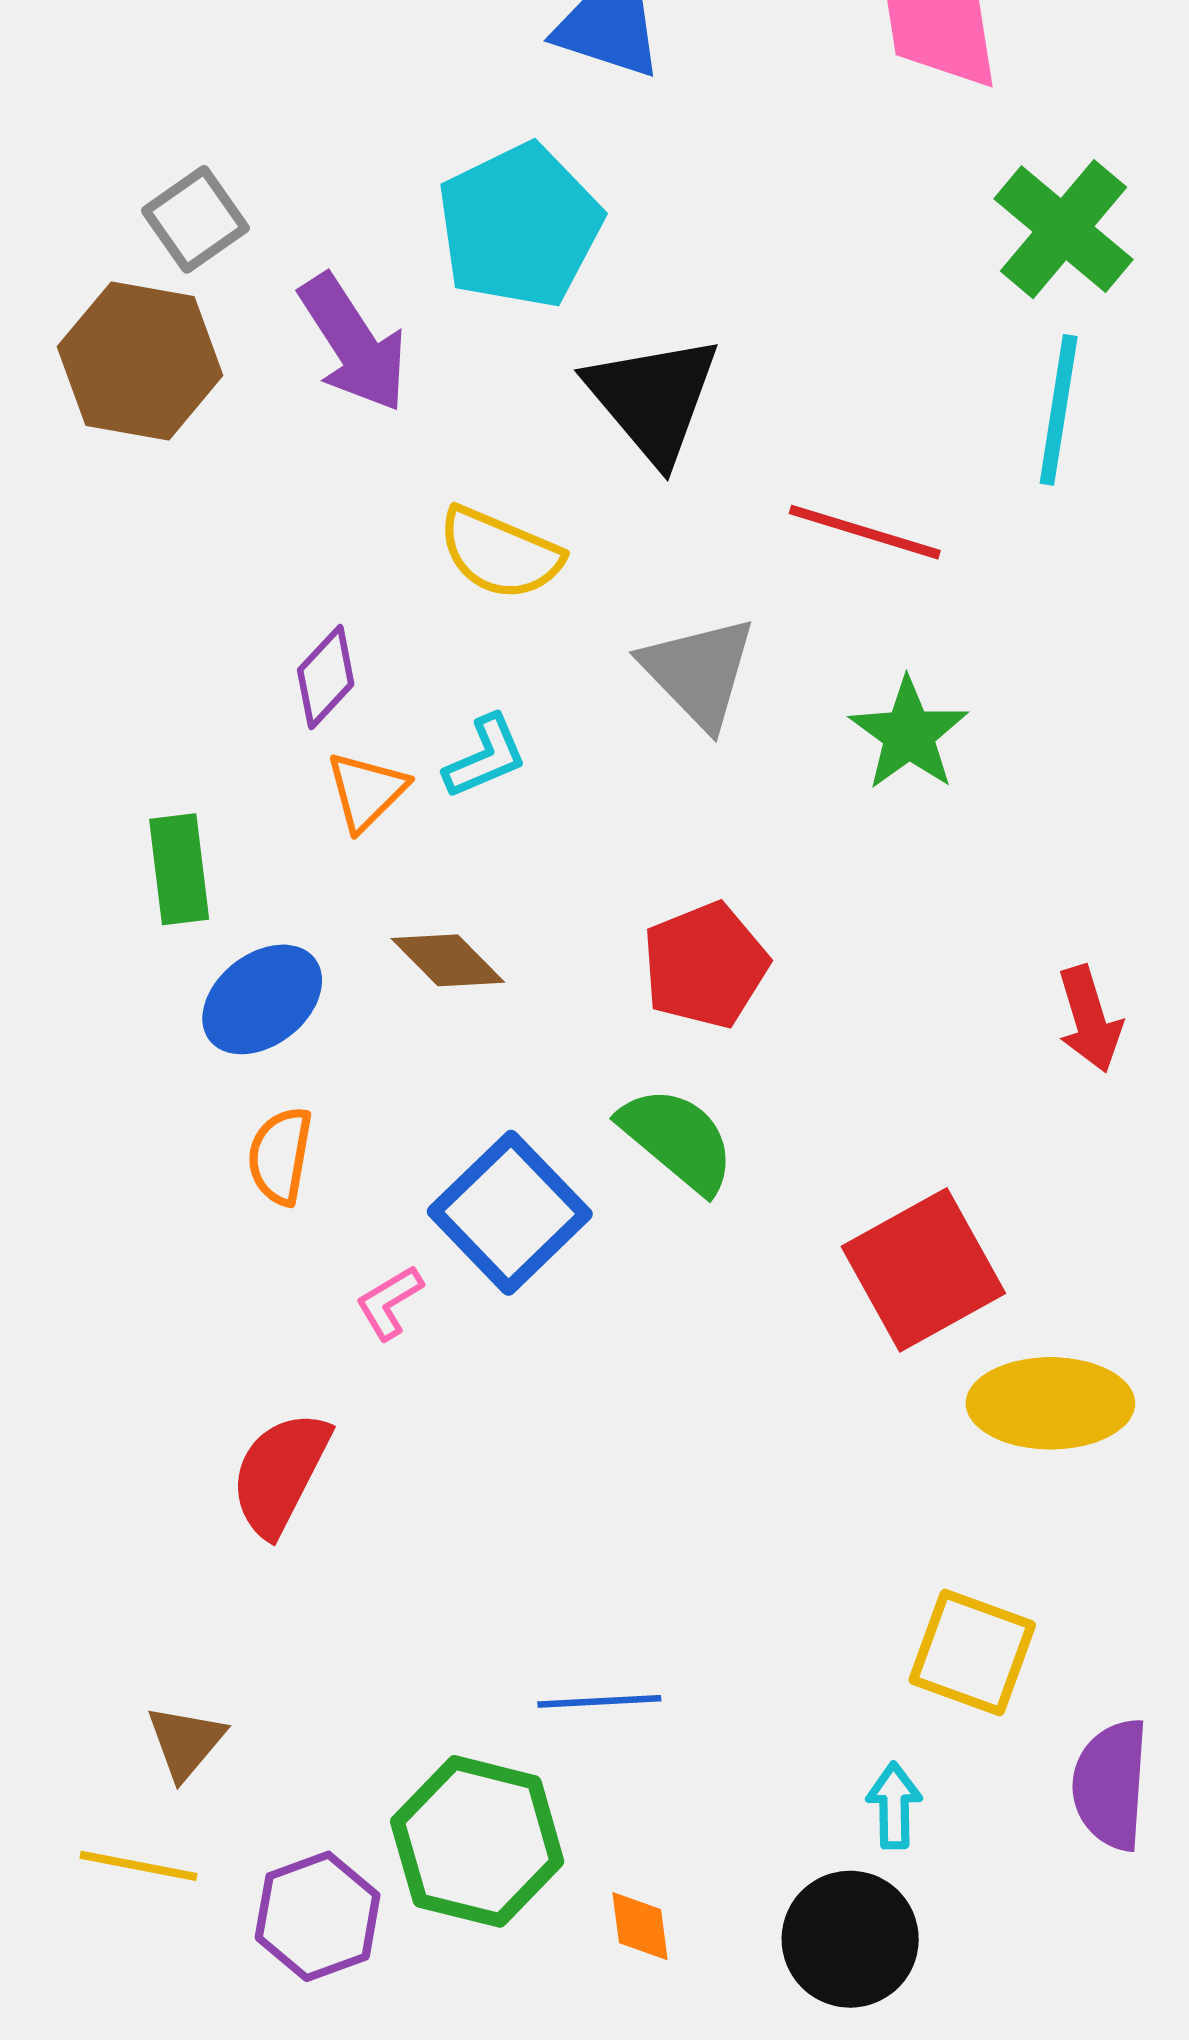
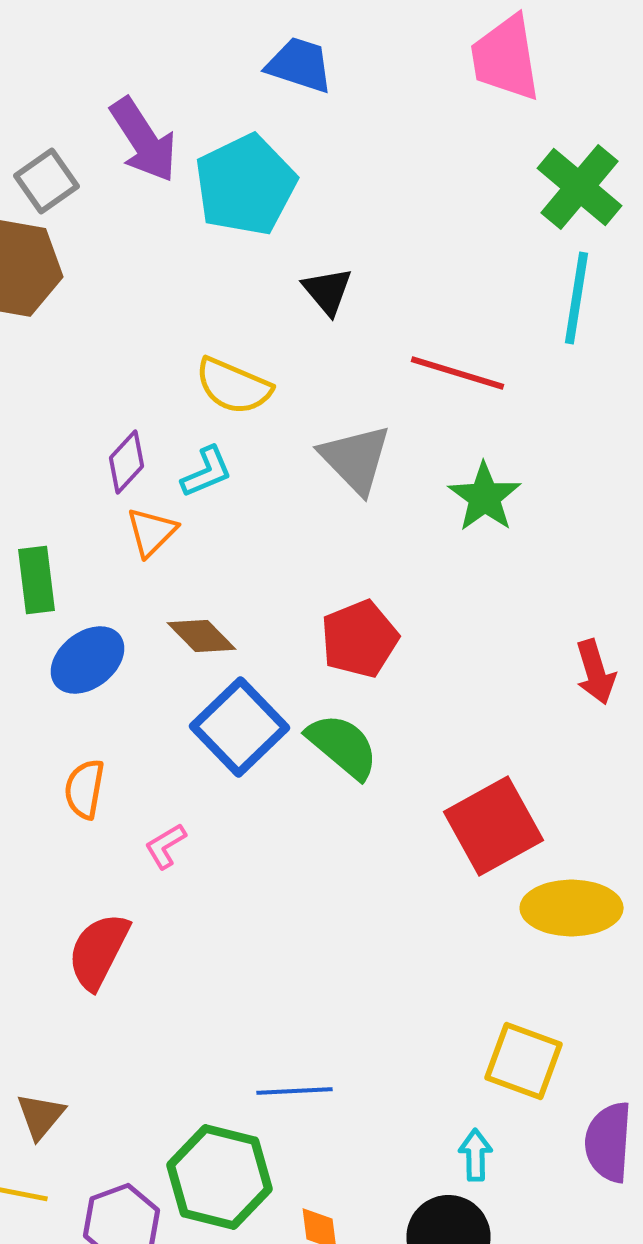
purple arrow: (353, 343) -> (144, 140), moved
black triangle: (653, 398) -> (328, 291), size x0.6
cyan L-shape: (485, 757) -> (206, 472), moved
orange semicircle: (280, 1156) -> (84, 789), moved
blue square: (510, 1213) -> (240, 727), moved

